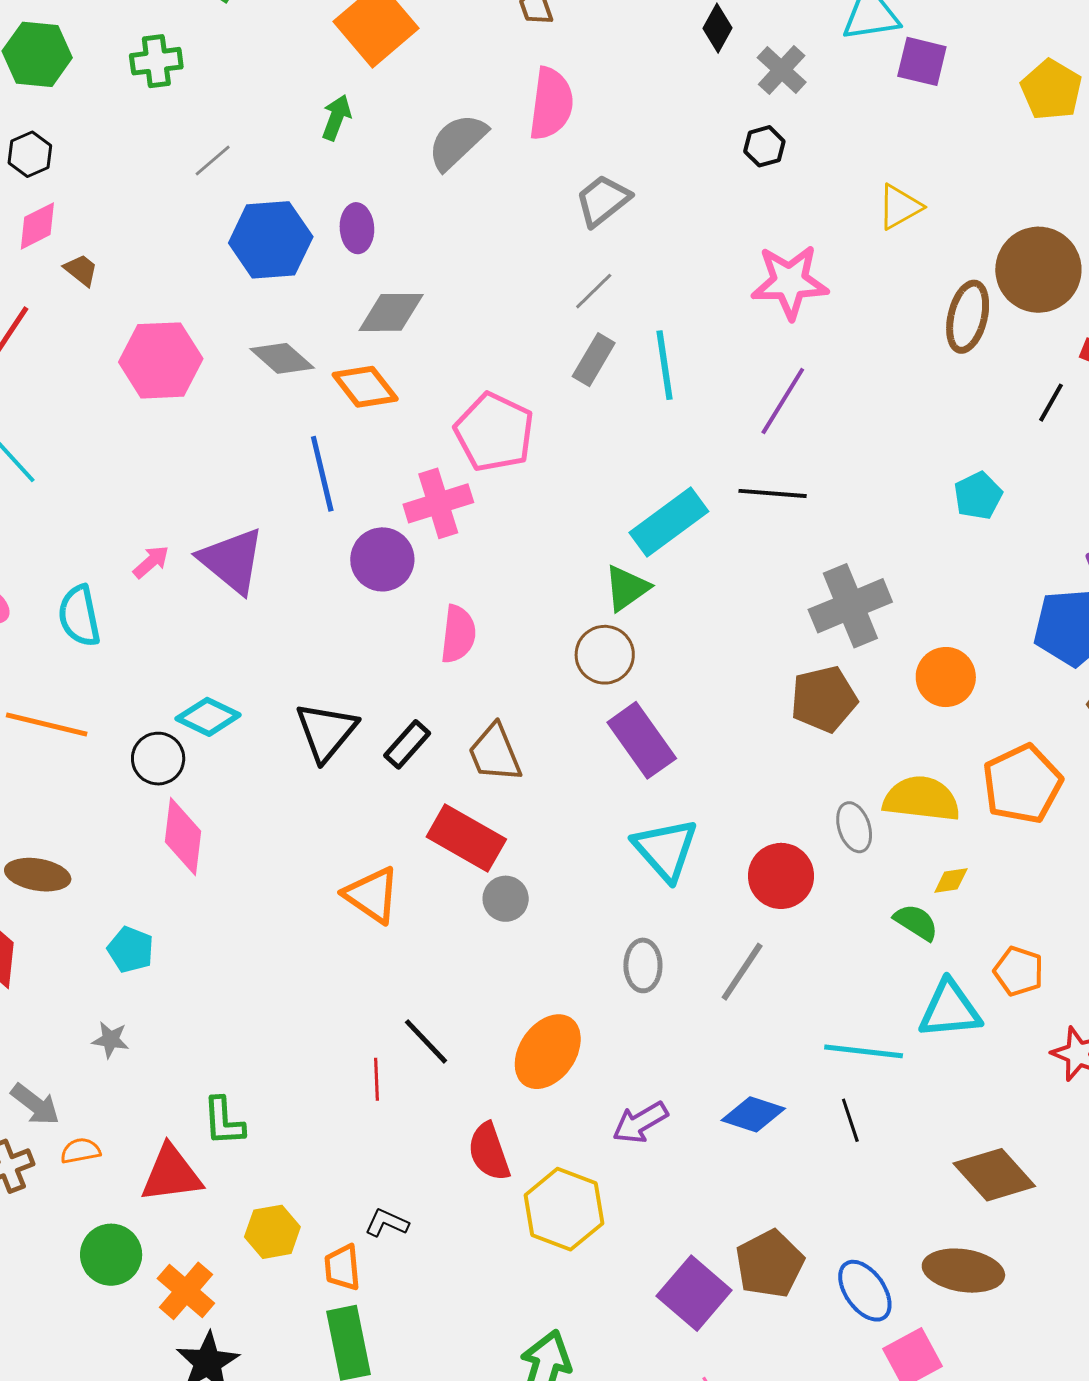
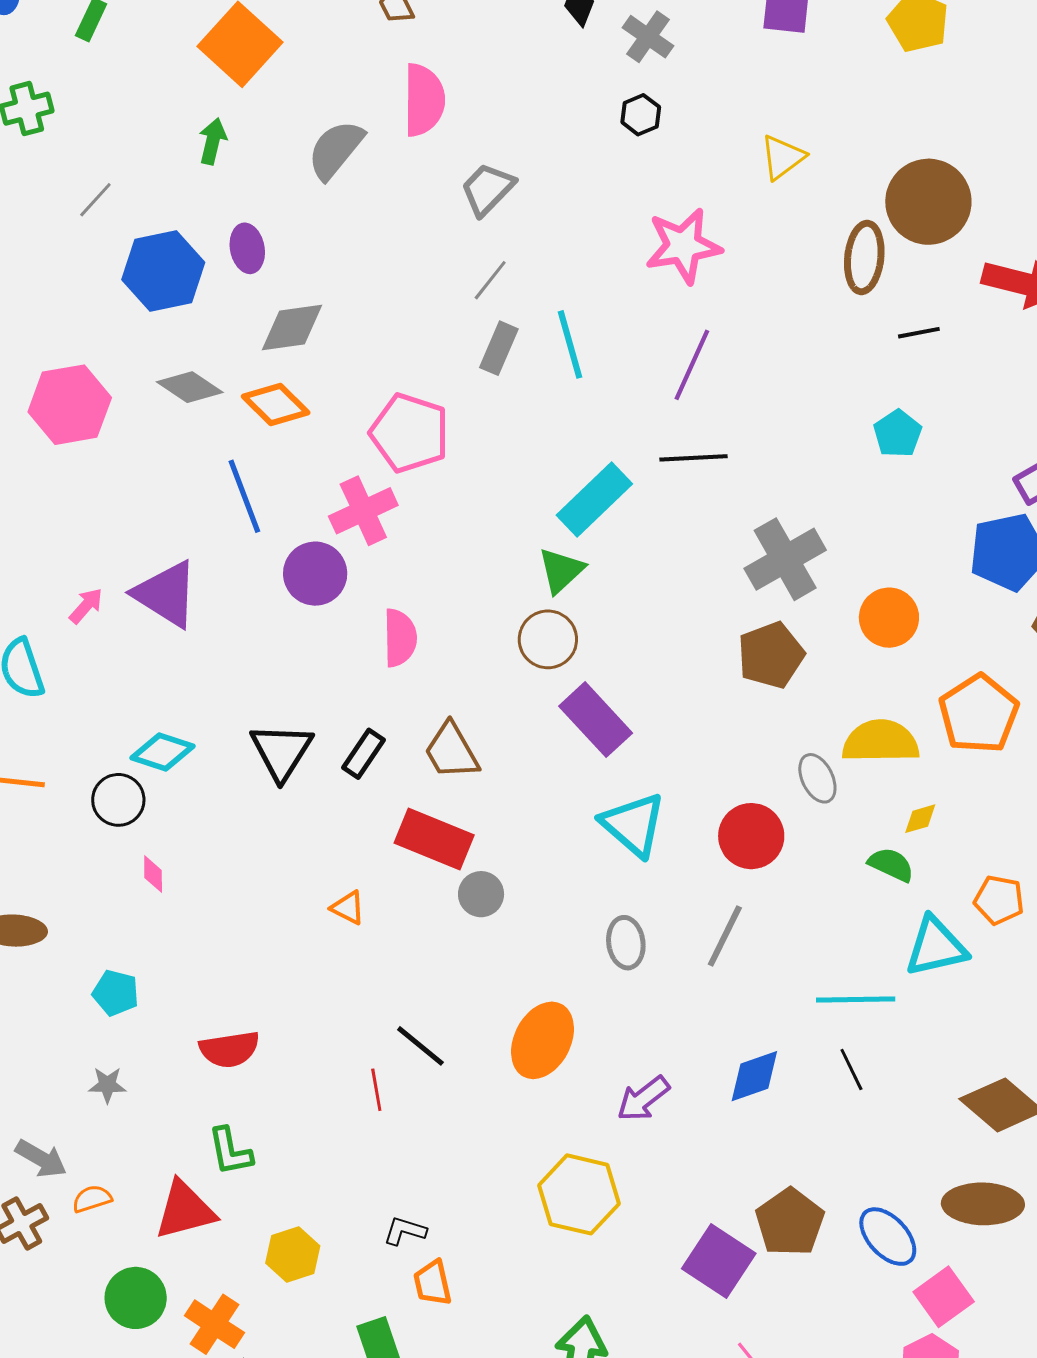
black line: (1051, 403) -> (919, 333), moved, turned 57
pink diamond: (183, 837) -> (153, 874), size x0.5
orange triangle: (372, 895) -> (348, 908), size x0.6
blue diamond: (753, 1114) -> (754, 1076), turned -30
red semicircle: (489, 1152) -> (229, 1049), moved, turned -72
orange trapezoid: (342, 1267) -> (433, 1283), moved

